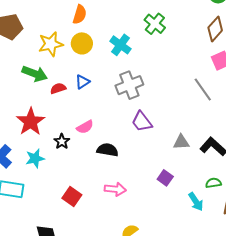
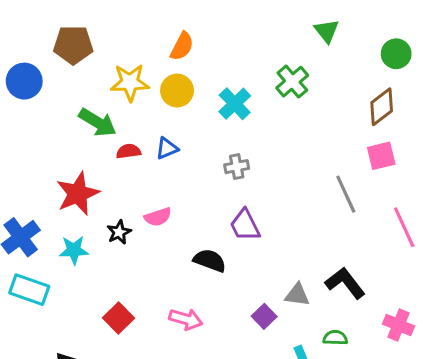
gray cross: (129, 85) -> (237, 167), size x0.6
gray triangle: (181, 142) -> (297, 295), moved
black semicircle: (107, 150) -> (210, 260), moved

